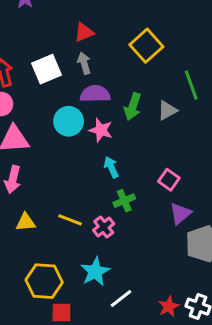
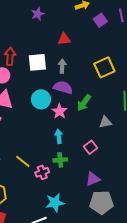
red triangle: (84, 32) -> (64, 39), moved
gray triangle: (167, 110) -> (105, 122), moved
pink square: (169, 180) -> (90, 147), moved
cyan star: (95, 272) -> (55, 203), moved

